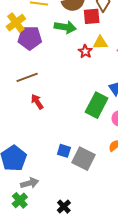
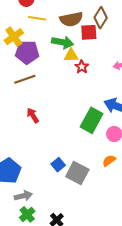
yellow triangle: (100, 43) -> (71, 55), moved
brown line: (27, 77) -> (25, 79), moved
blue square: (64, 151) -> (58, 165), turned 32
green cross: (20, 200) -> (27, 214), moved

